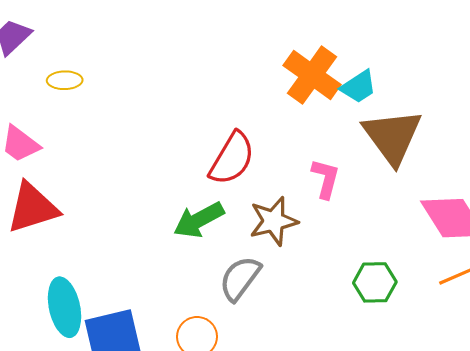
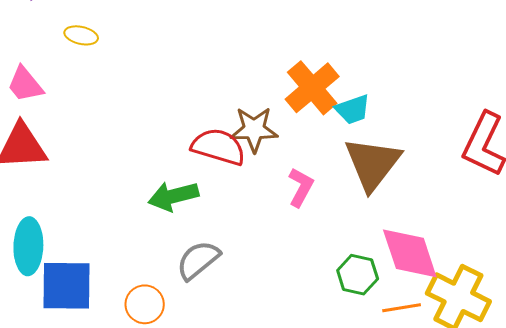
red semicircle: (232, 158) -> (218, 147), turned -118
brown star: (274, 221) -> (254, 129), moved
green hexagon: (375, 282) -> (358, 275), moved

